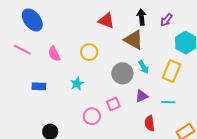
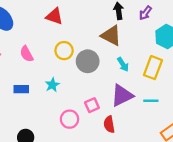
red triangle: (106, 21) -> (54, 16), moved
gray circle: (122, 73) -> (88, 61), moved
blue rectangle: (39, 86) -> (21, 89), moved
purple triangle: (142, 96) -> (122, 95), size x1.6
red semicircle: (150, 123) -> (109, 124), moved

